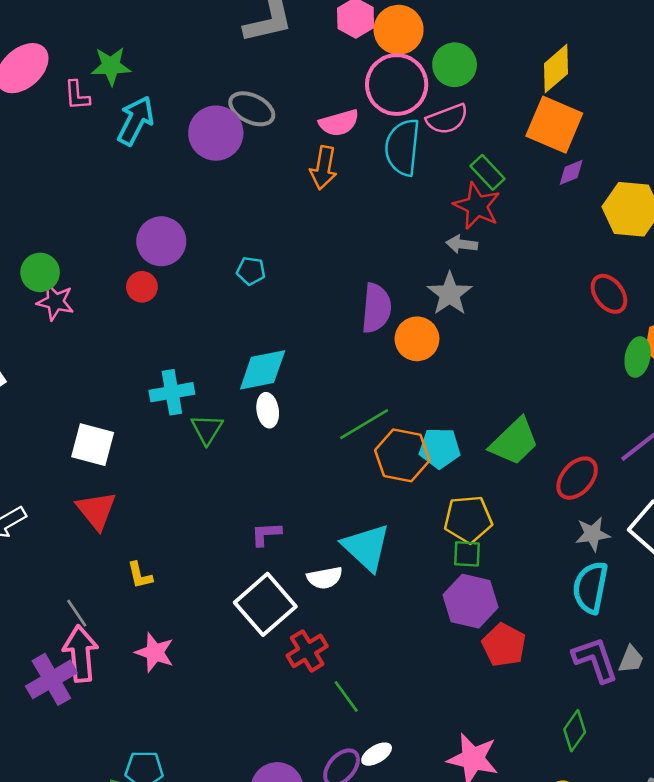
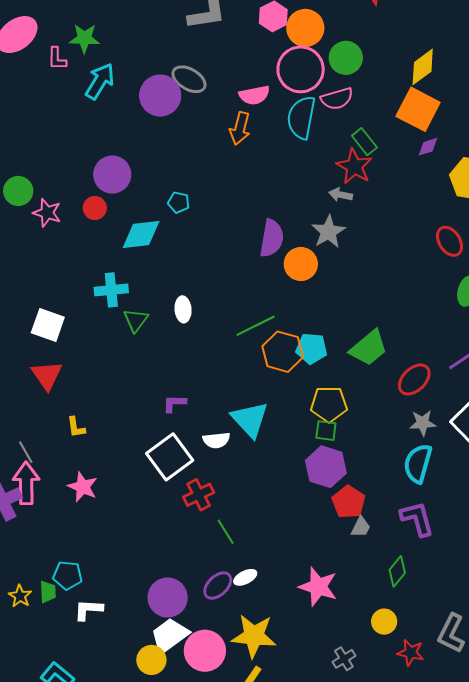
pink star: (55, 302) -> (47, 213), moved
cyan diamond: (263, 370) -> (141, 234), moved
gray trapezoid: (631, 659) -> (361, 527), moved

